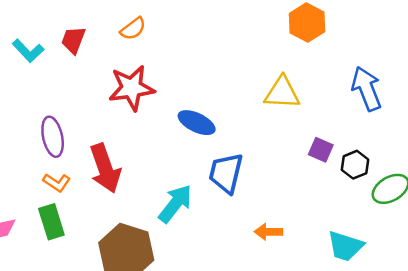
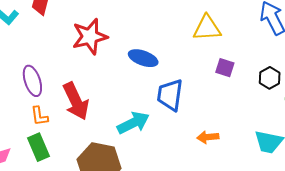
purple square: (321, 150) -> (225, 68), moved
orange L-shape: (57, 182) -> (39, 116), turned 55
cyan arrow: (175, 204) -> (133, 123), turned 32

